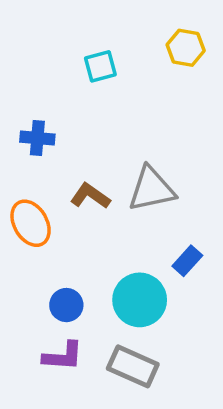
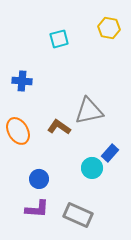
brown L-shape: (90, 196) -> (59, 127), moved
cyan circle: (140, 300) -> (92, 168), moved, size x0.7

